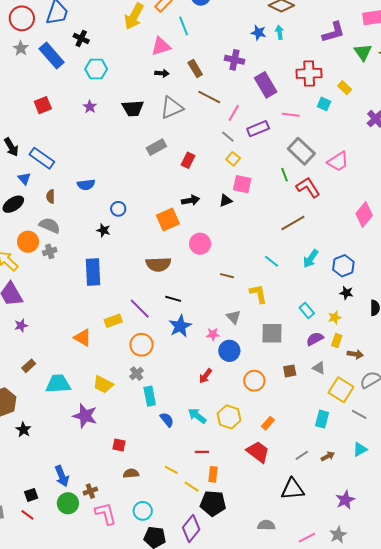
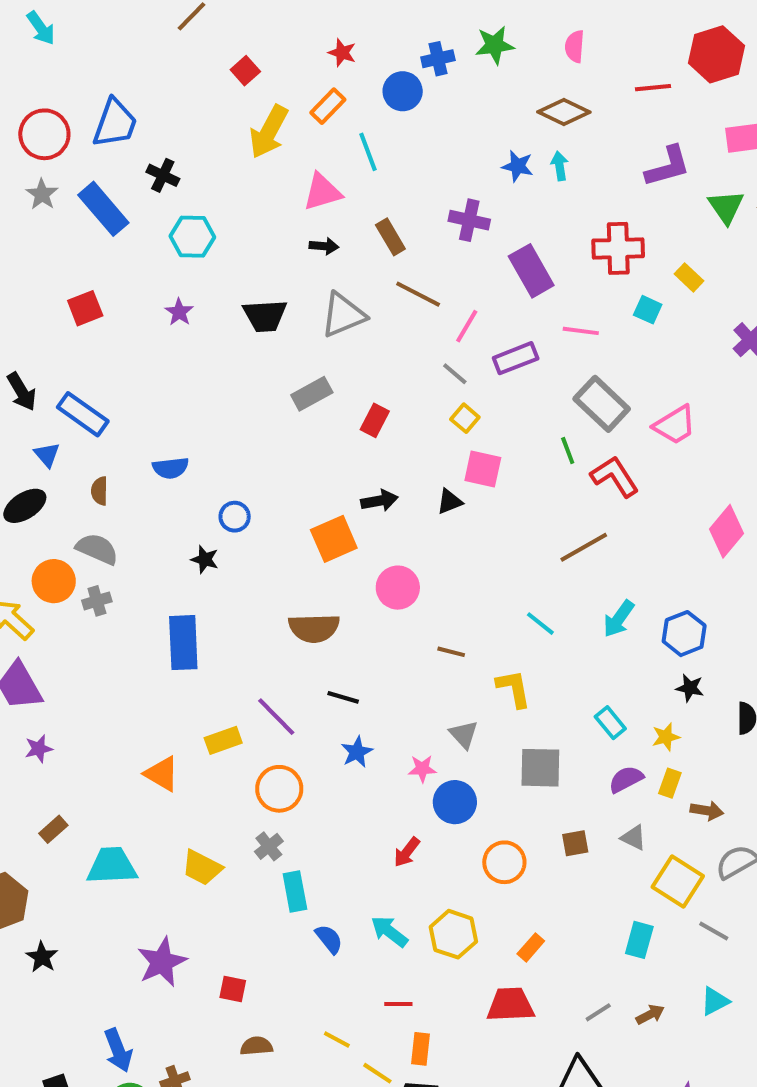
blue star: (180, 326) -> (357, 752), size x0.7
purple star: (85, 416) -> (162, 962), moved, turned 30
red trapezoid: (258, 452) -> (510, 1005), turned -40

